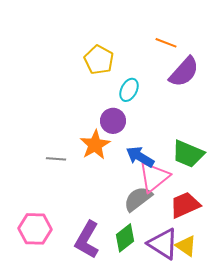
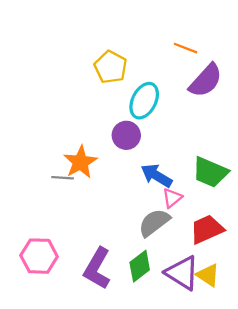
cyan ellipse: (129, 90) -> (144, 101), size x1.4
orange star: (95, 145) -> (80, 162), moved
pink triangle: (154, 177) -> (172, 198), size x0.6

